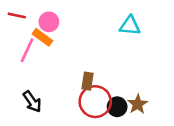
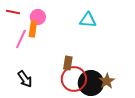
cyan triangle: (130, 26) -> (88, 20), moved
orange rectangle: (42, 37) -> (33, 29), turned 63
black circle: (117, 107) -> (91, 83), size x1.6

